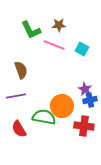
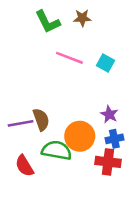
brown star: (59, 25) -> (82, 18), moved
green L-shape: (31, 30) -> (48, 22), moved
brown semicircle: (21, 70) -> (41, 120), moved
blue cross: (90, 100) -> (114, 139), moved

